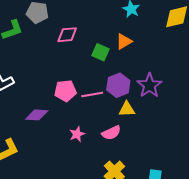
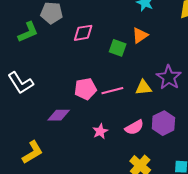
purple hexagon: (118, 85) -> (163, 123), moved
yellow triangle: (127, 109) -> (143, 88), moved

